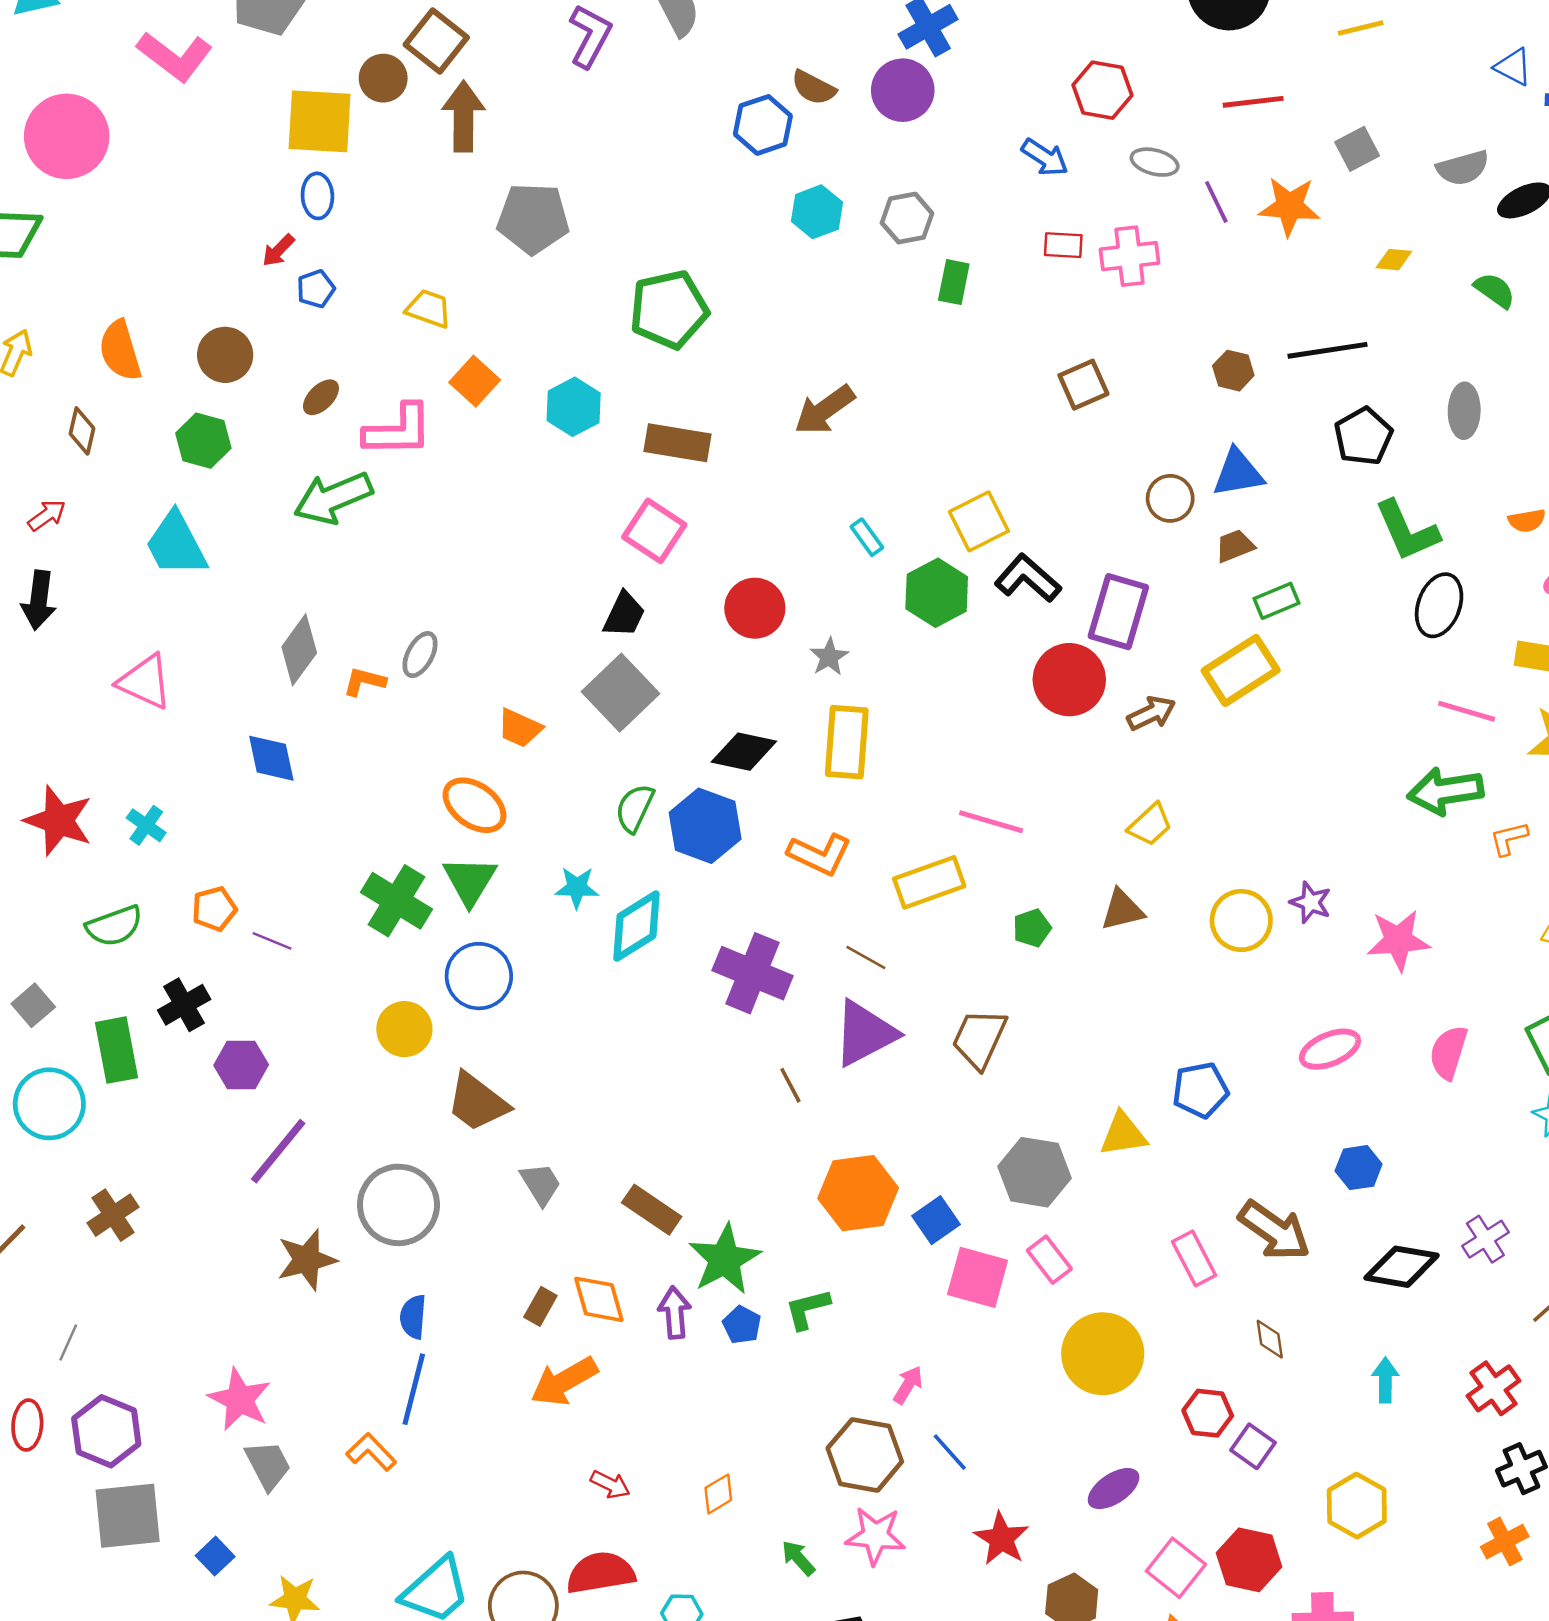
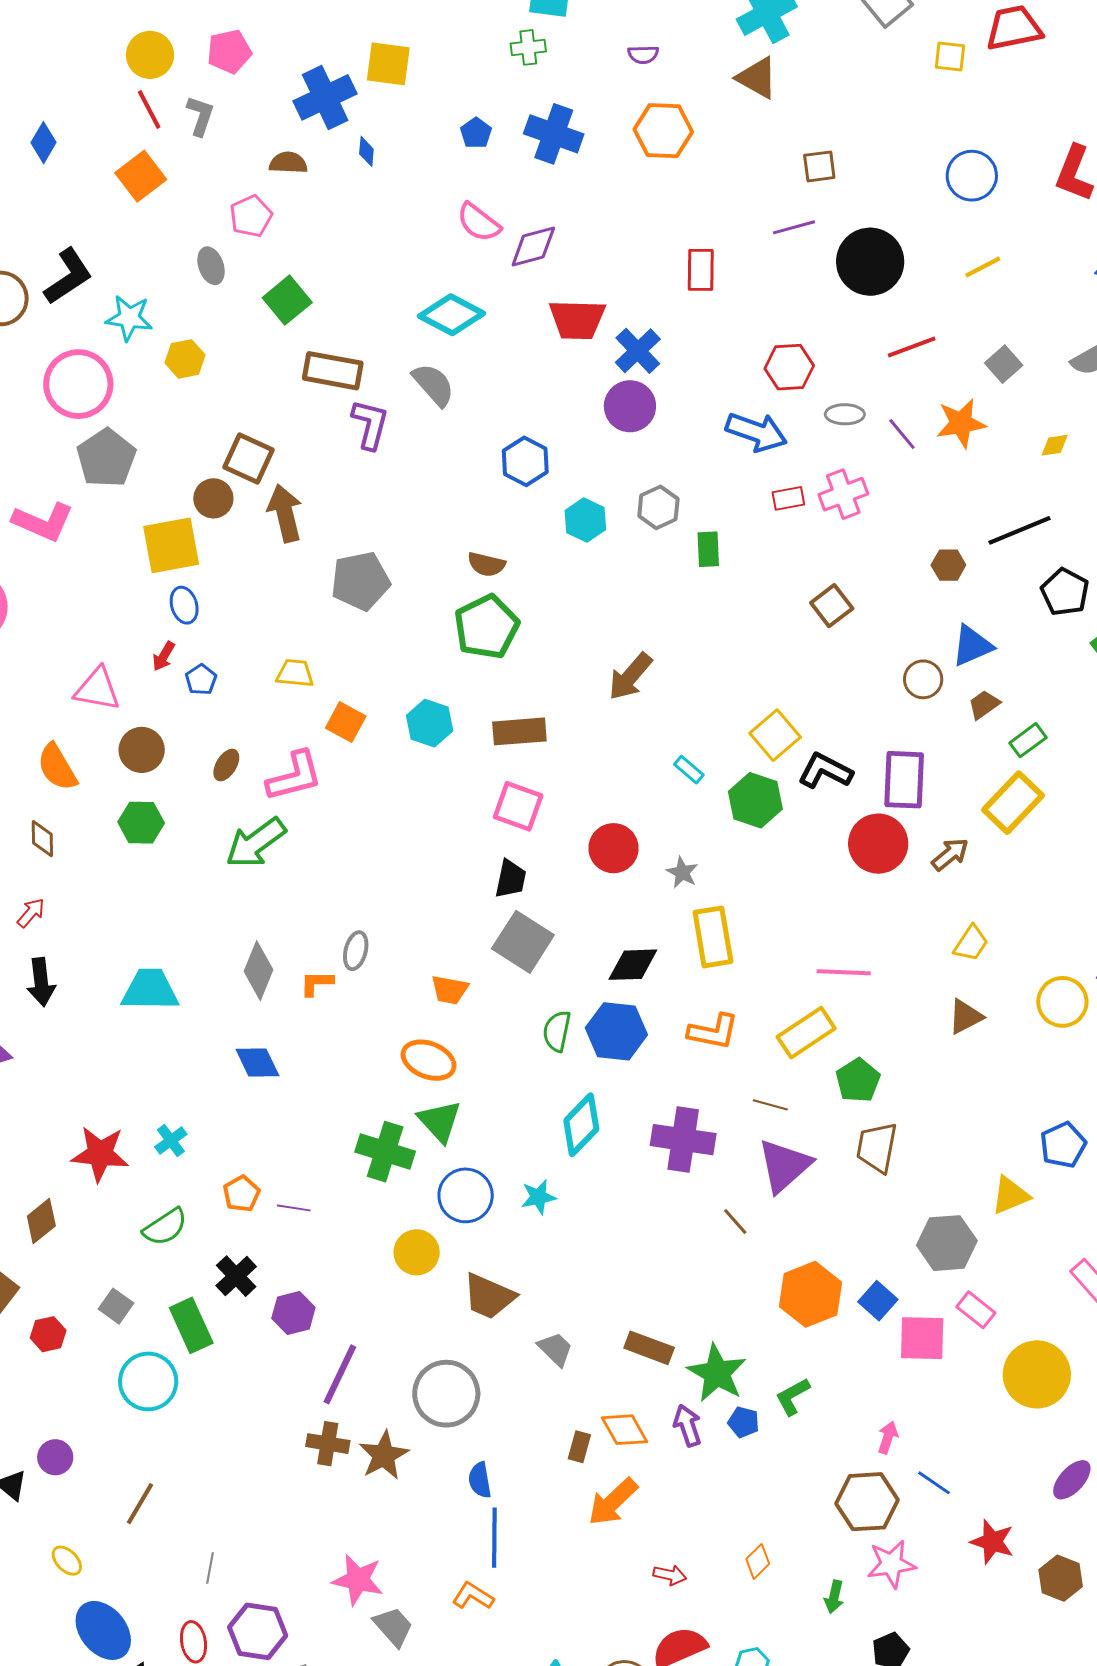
brown semicircle: (814, 88) -> (486, 564), moved
blue arrow: (1045, 157) -> (756, 432), size x1.5
cyan trapezoid: (176, 544) -> (150, 990), moved, turned 132
pink triangle: (145, 682) -> (97, 689), moved
cyan cross: (146, 825) -> (171, 1140), turned 32
cyan star: (577, 888) -> (538, 1197), moved
green pentagon: (1032, 928) -> (858, 1080), moved, size x1.4
brown cross: (113, 1215) -> (328, 1444), moved, turned -33
green arrow: (798, 1558) -> (834, 1597), turned -112

